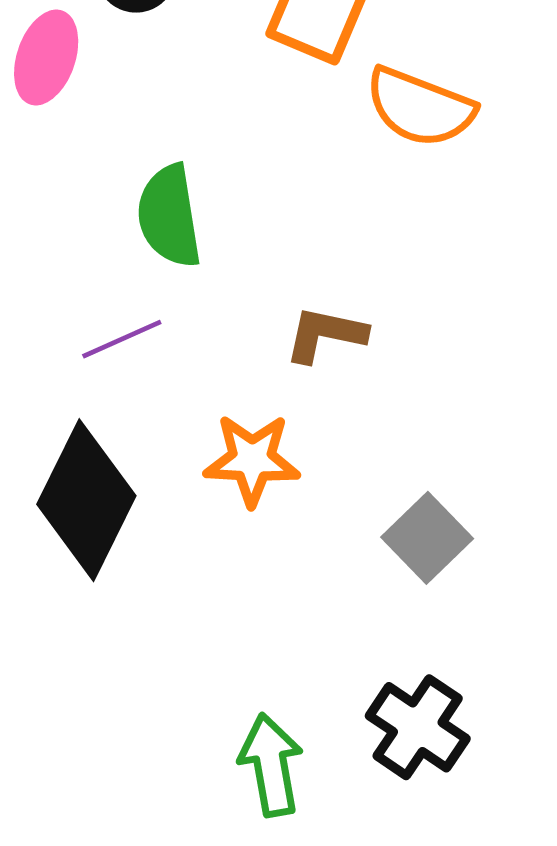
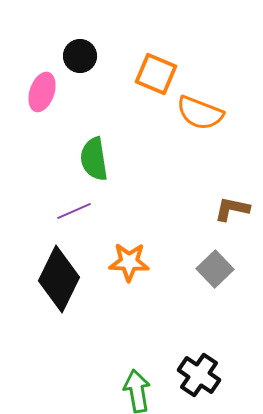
brown L-shape: (325, 334) -> (232, 209), moved
gray square: (427, 538) -> (215, 269), moved

